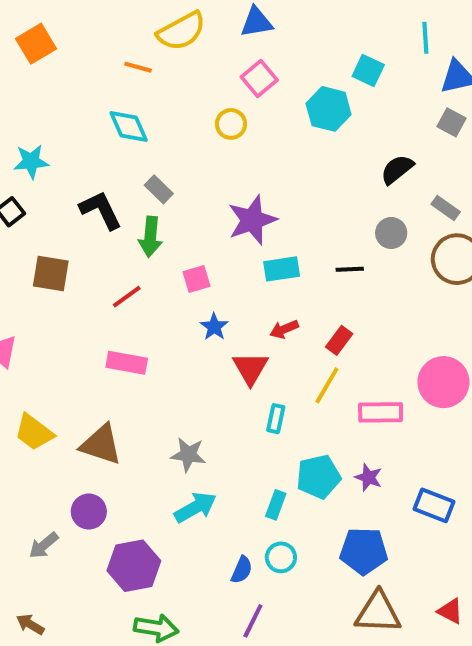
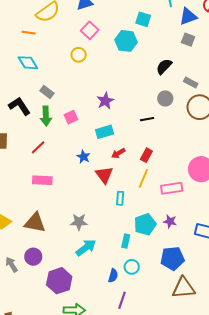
purple star: (252, 220) -> (105, 101), moved, size x0.7
cyan rectangle: (282, 269) -> (105, 132), moved
pink square: (197, 279) -> (71, 117), moved
gray arrow: (44, 545) -> (12, 265), moved, turned 105

